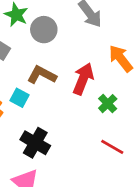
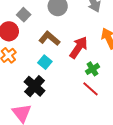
cyan square: (20, 98) -> (45, 62), moved
red line: (112, 147) -> (90, 89), moved

